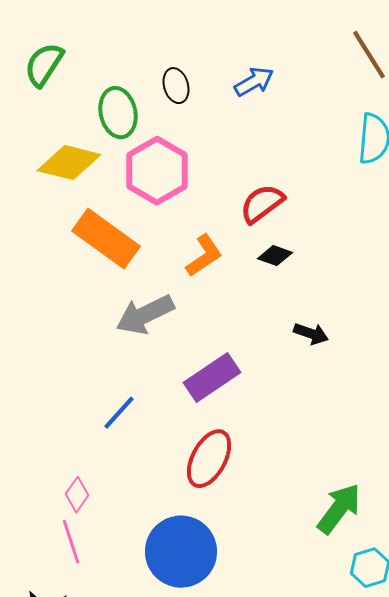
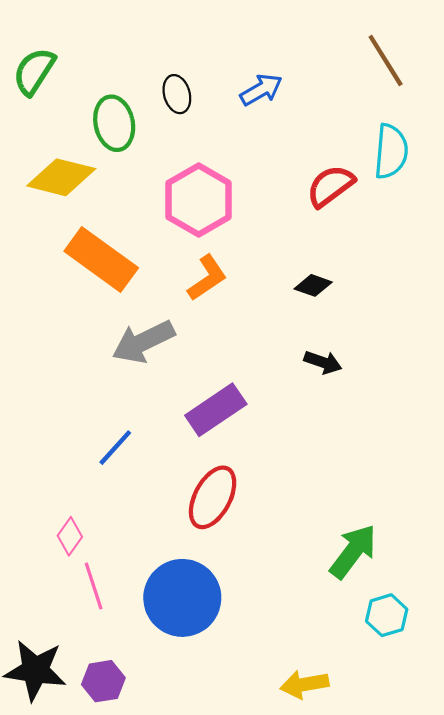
pink hexagon: (157, 171) -> (199, 200), moved
red semicircle: (262, 204) -> (330, 186), moved
black diamond: (275, 256) -> (313, 285), moved
pink line: (71, 542) -> (94, 586), moved

